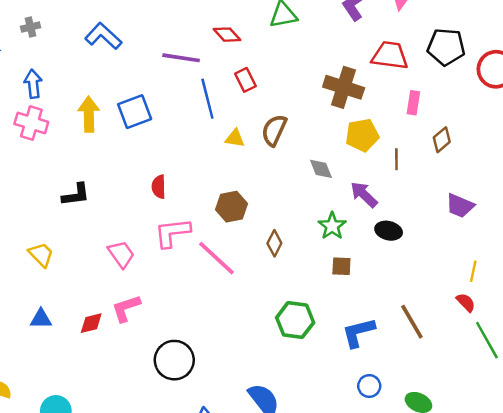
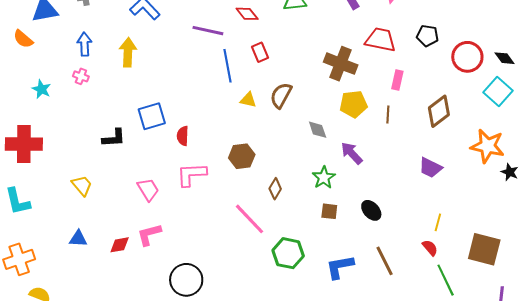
black pentagon: (446, 47) -> (427, 36), size x0.7
blue square: (135, 112) -> (152, 116), moved
yellow arrow: (89, 114) -> (128, 52), moved
pink cross: (31, 123) -> (81, 76), size x0.6
brown diamond: (442, 140) -> (439, 111), moved, size x1.5
brown line: (396, 159) -> (388, 115), moved
black ellipse: (389, 231) -> (371, 210), moved, turned 30
pink line: (217, 258) -> (250, 219), moved

